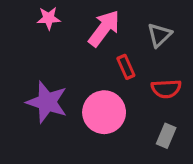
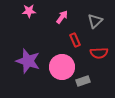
pink arrow: (104, 28) -> (62, 17), size x0.6
gray rectangle: (166, 136) -> (83, 81), moved, turned 48

